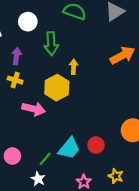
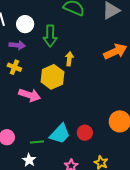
white circle: (28, 22) -> (25, 24), moved
purple arrow: (16, 56) -> (17, 45), turned 84
green line: (45, 159) -> (37, 142), turned 40

